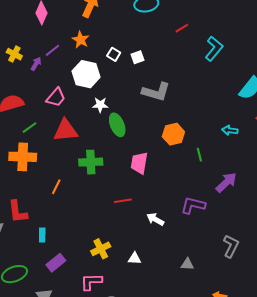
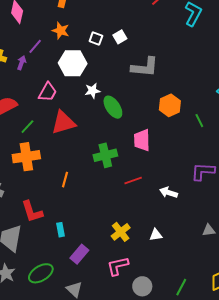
green cross: (91, 162) -> (105, 155), moved

